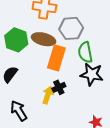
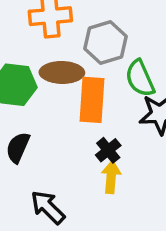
yellow arrow: (48, 95) -> (111, 177), moved

